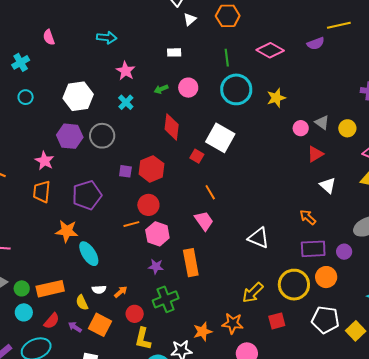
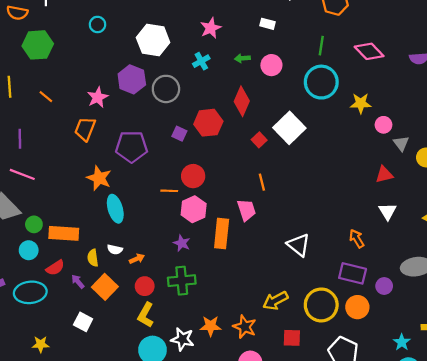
pink circle: (301, 128) -> (384, 125), moved
red hexagon: (151, 169) -> (208, 123), moved
orange rectangle: (191, 263) -> (222, 234), moved

